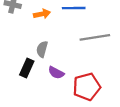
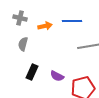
gray semicircle: (42, 49) -> (23, 44), moved

